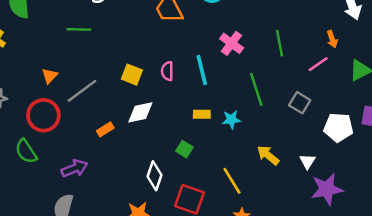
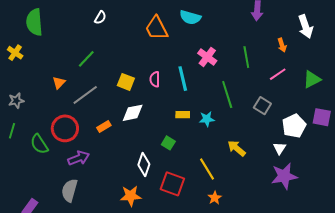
green line: (79, 29) -> (86, 59), moved, turned -48
orange arrow: (332, 39) -> (282, 45), moved
red circle: (43, 115) -> (65, 128), moved
white pentagon: (338, 127) -> (294, 126), turned -30
white triangle: (308, 161) -> (280, 148), moved

